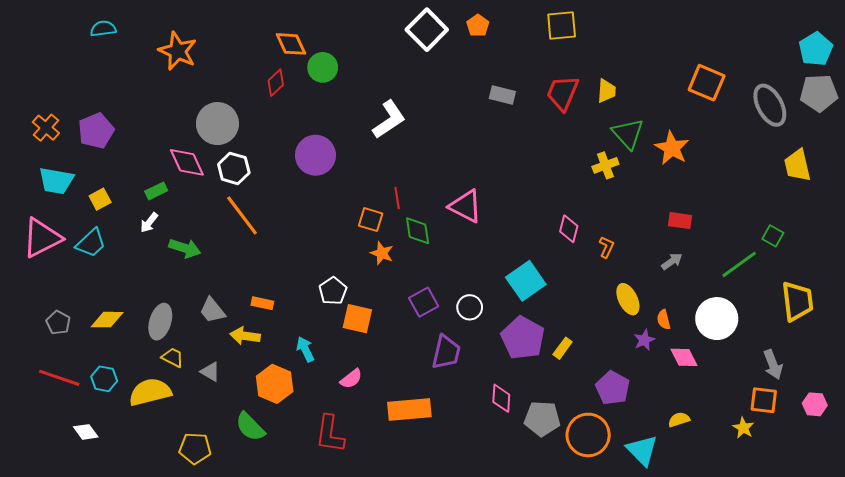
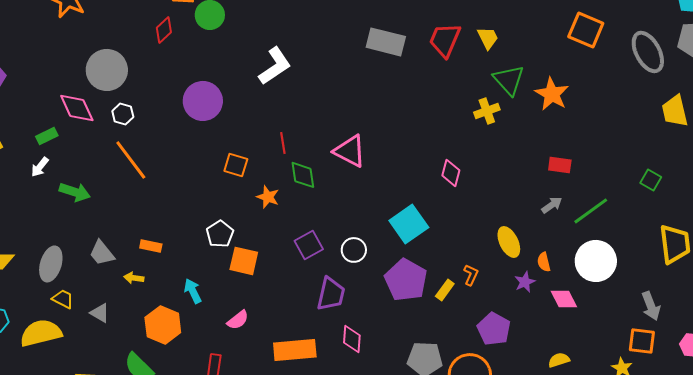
yellow trapezoid: (606, 91) -> (488, 38), turned -30
gray rectangle: (502, 95) -> (386, 42), size x1.5
white hexagon: (234, 168) -> (123, 114), size x0.7
orange square: (371, 220) -> (236, 165), moved
orange L-shape: (606, 247) -> (471, 275), moved
green line: (739, 264) -> (591, 211), moved
yellow arrow: (245, 336) -> (134, 278), size x0.7
pink diamond: (501, 398) -> (352, 339), moved

